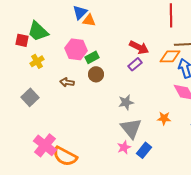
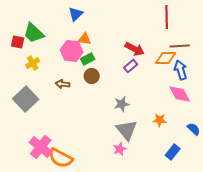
orange triangle: (89, 20) -> (85, 39), moved
gray square: (30, 97) -> (26, 99), size x1.4
blue rectangle: (144, 150) -> (173, 152), moved

